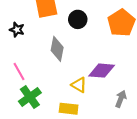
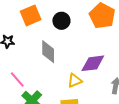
yellow triangle: (79, 85) -> (75, 81), turned -42

